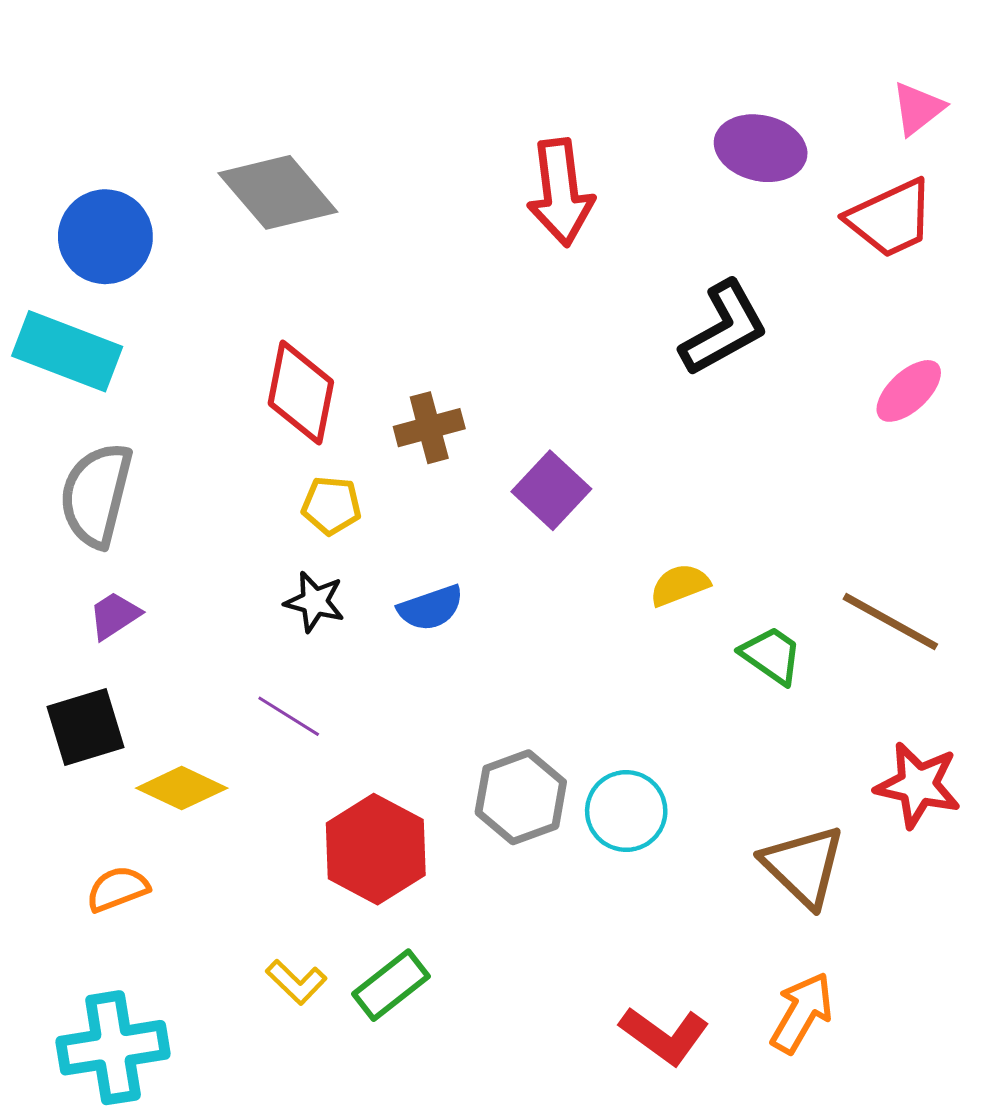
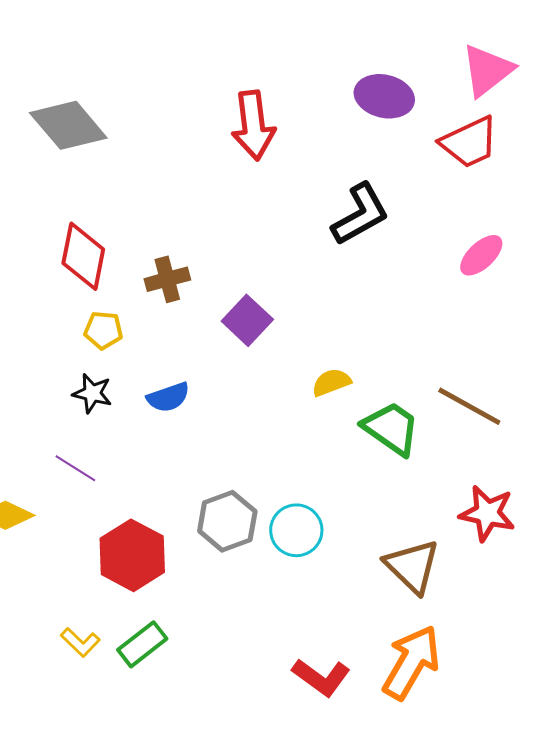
pink triangle: (918, 108) -> (487, 70), size x1.5
green trapezoid: (771, 655) -> (391, 428), size x1.4
orange arrow: (802, 1013) -> (411, 662), size x1.4

